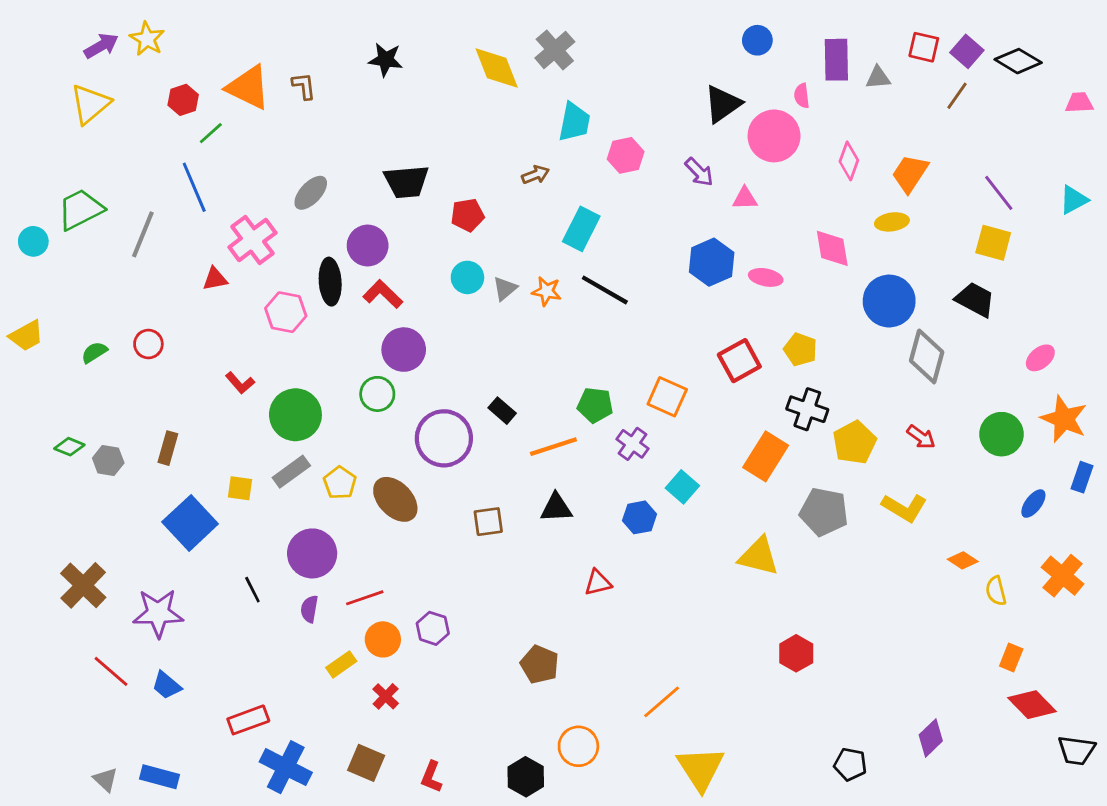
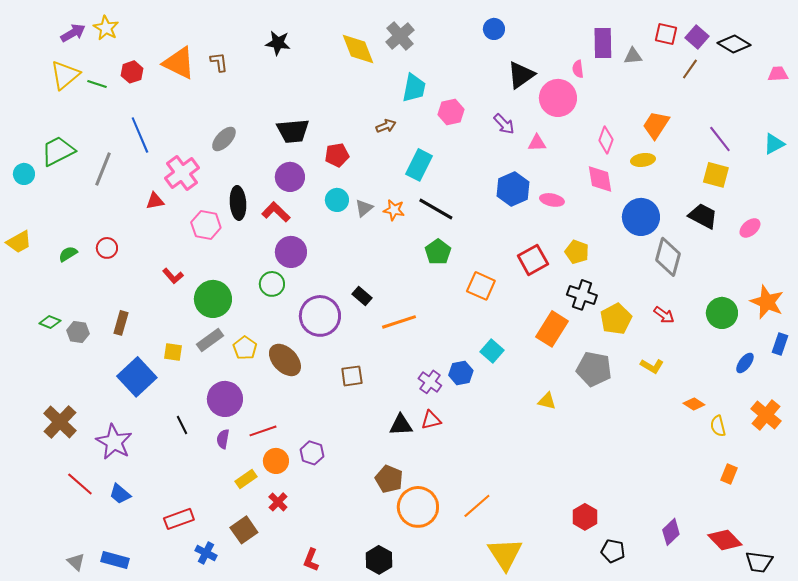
blue circle: (757, 40) -> (494, 29), moved
green line: (211, 133) -> (97, 84), moved, turned 60
pink diamond: (849, 161) -> (606, 140), moved
purple circle: (368, 246) -> (290, 177), moved
pink ellipse: (1040, 358) -> (750, 228), moved
green pentagon: (595, 405) -> (438, 252), moved, turned 30
purple cross: (633, 444) -> (430, 382), moved
black triangle: (556, 508) -> (401, 425), moved
yellow L-shape: (904, 508) -> (652, 366), size x0.7
yellow triangle: (759, 556) -> (547, 401), size x0.6
purple star: (158, 613) -> (114, 442), turned 30
red hexagon: (796, 653) -> (585, 517), moved
red diamond: (1032, 705) -> (725, 540), moved
orange circle: (578, 746) -> (418, 507), moved, size x1.4
black trapezoid: (1076, 750) -> (759, 562), moved
brown square: (366, 763) -> (244, 530), moved, turned 32
blue cross: (286, 767) -> (206, 553), size x0.6

